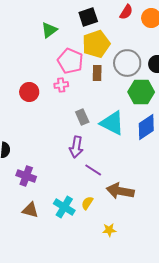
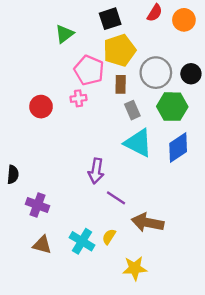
gray rectangle: (82, 117) -> (132, 110), moved
yellow star: (109, 230) -> (135, 268), size x1.5

